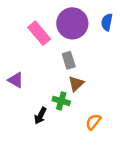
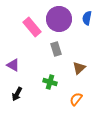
brown triangle: (76, 84) -> (79, 68), moved
black arrow: (40, 116) -> (17, 94), moved

